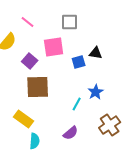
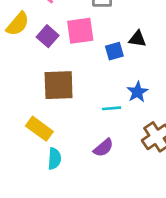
purple square: (30, 61) -> (48, 36), moved
cyan line: (77, 104) -> (112, 108), turned 56

